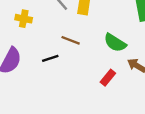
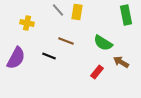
black line: (50, 58) -> (49, 56), turned 40

